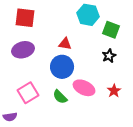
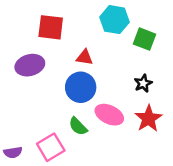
red square: (25, 18) -> (51, 27), moved
black star: (109, 56) -> (143, 83), moved
red star: (114, 91) -> (148, 119), size x1.5
pink square: (28, 93) -> (51, 147), moved

